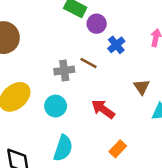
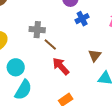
brown line: (88, 63) -> (50, 45), moved
cyan circle: (56, 106) -> (16, 67), moved

